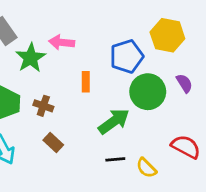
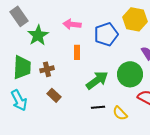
pink arrow: (62, 42) -> (72, 24), moved
green circle: (148, 92) -> (130, 74), moved
brown cross: (43, 106) -> (47, 69), turned -32

